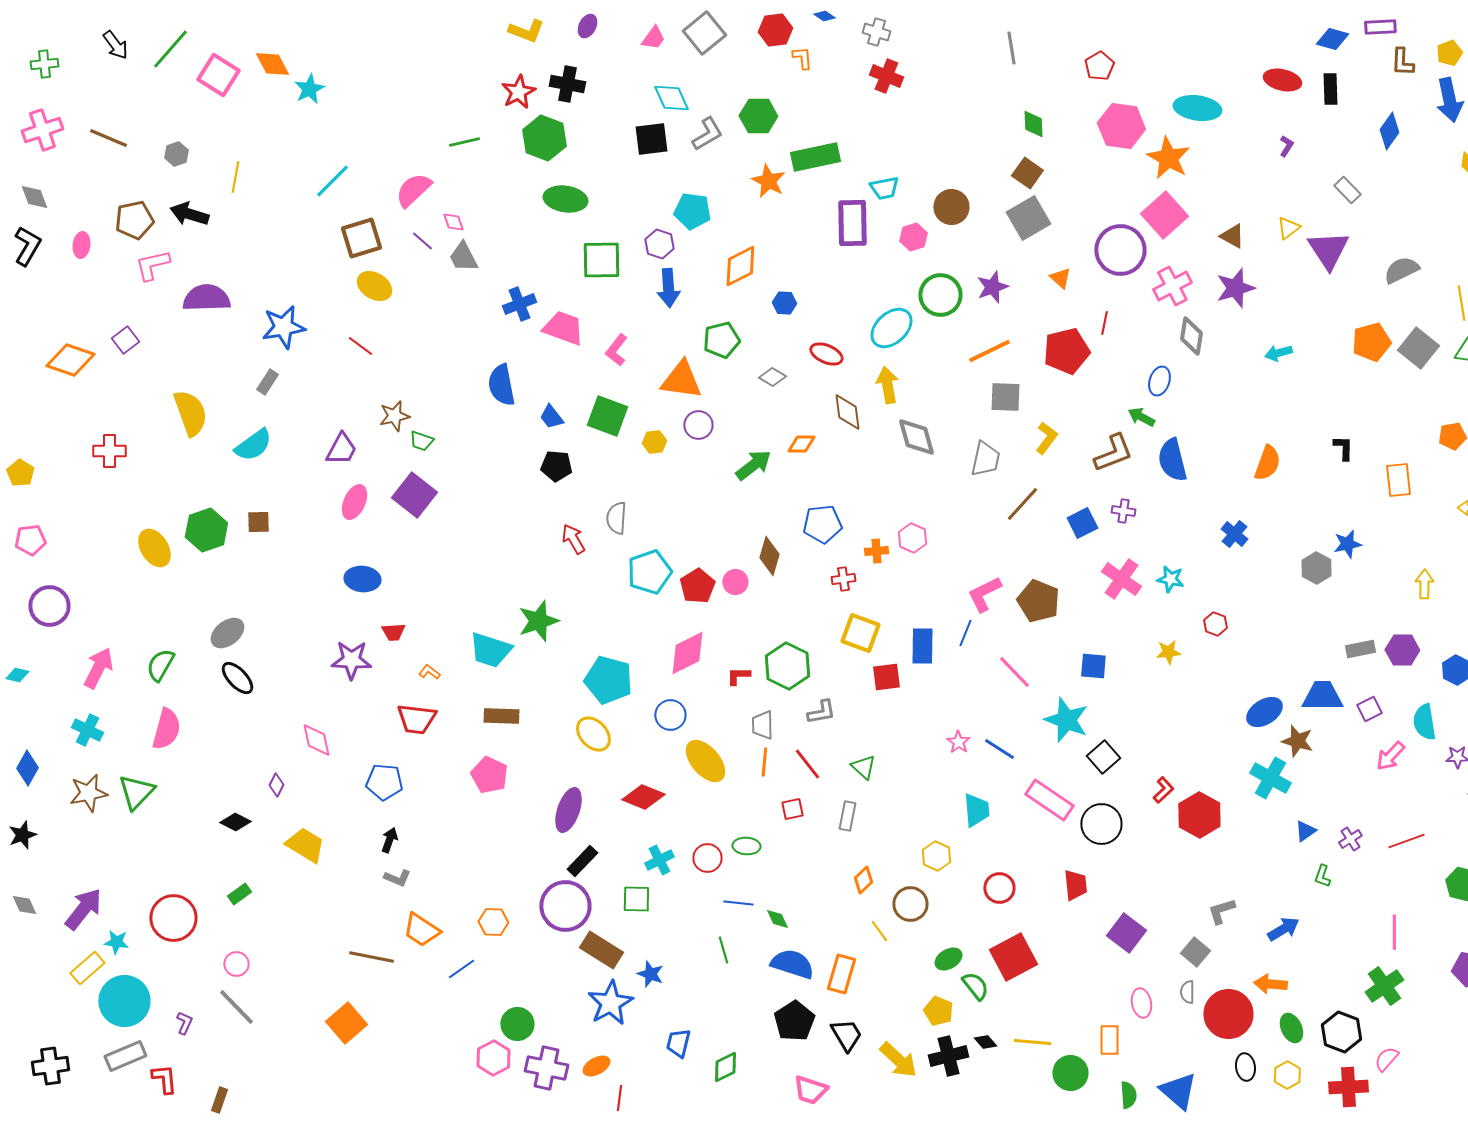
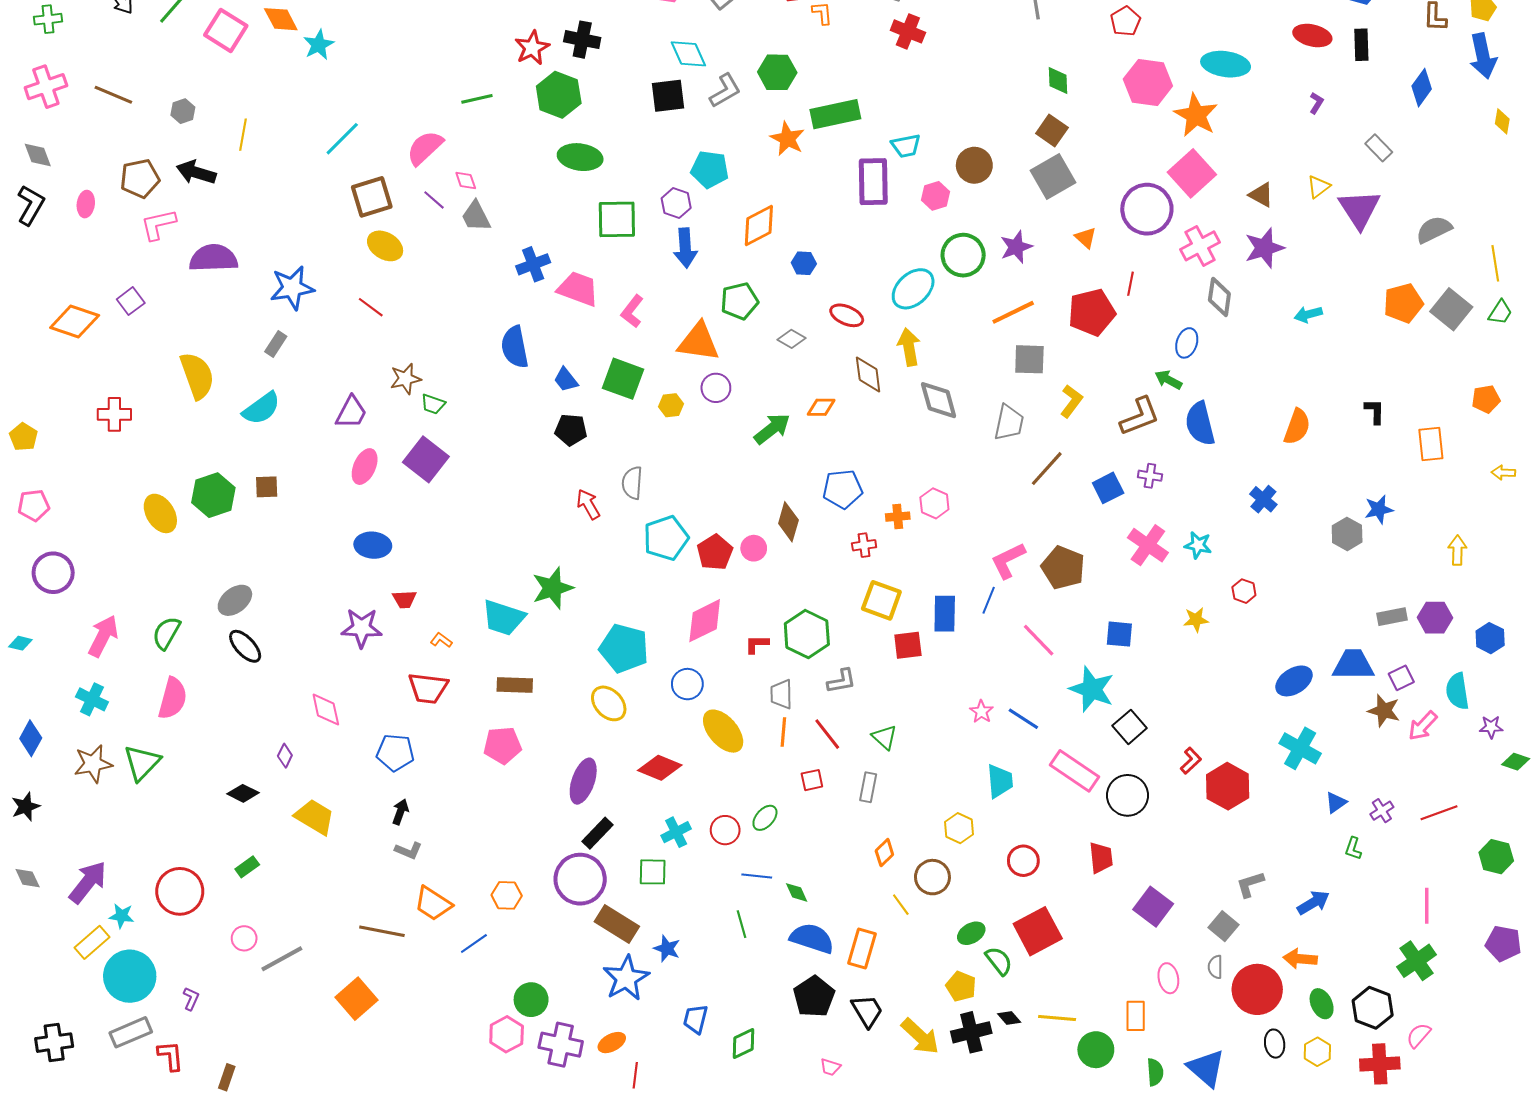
brown star: (1297, 741) -> (1384, 711), moved
pink pentagon: (489, 775) -> (502, 745), turned -30
green ellipse: (746, 846) -> (765, 818), turned -52
gray line: (236, 1007) -> (282, 959), moved, turned -75
pink trapezoid: (810, 1090) -> (830, 1067), size x0.6

